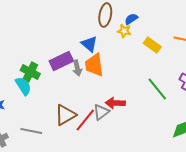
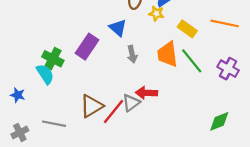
purple rectangle: (61, 61) -> (87, 47), turned -30
orange trapezoid: (94, 65) -> (167, 54), moved
gray arrow: (77, 68) -> (132, 54), moved
green line: (157, 89) -> (192, 61), moved

